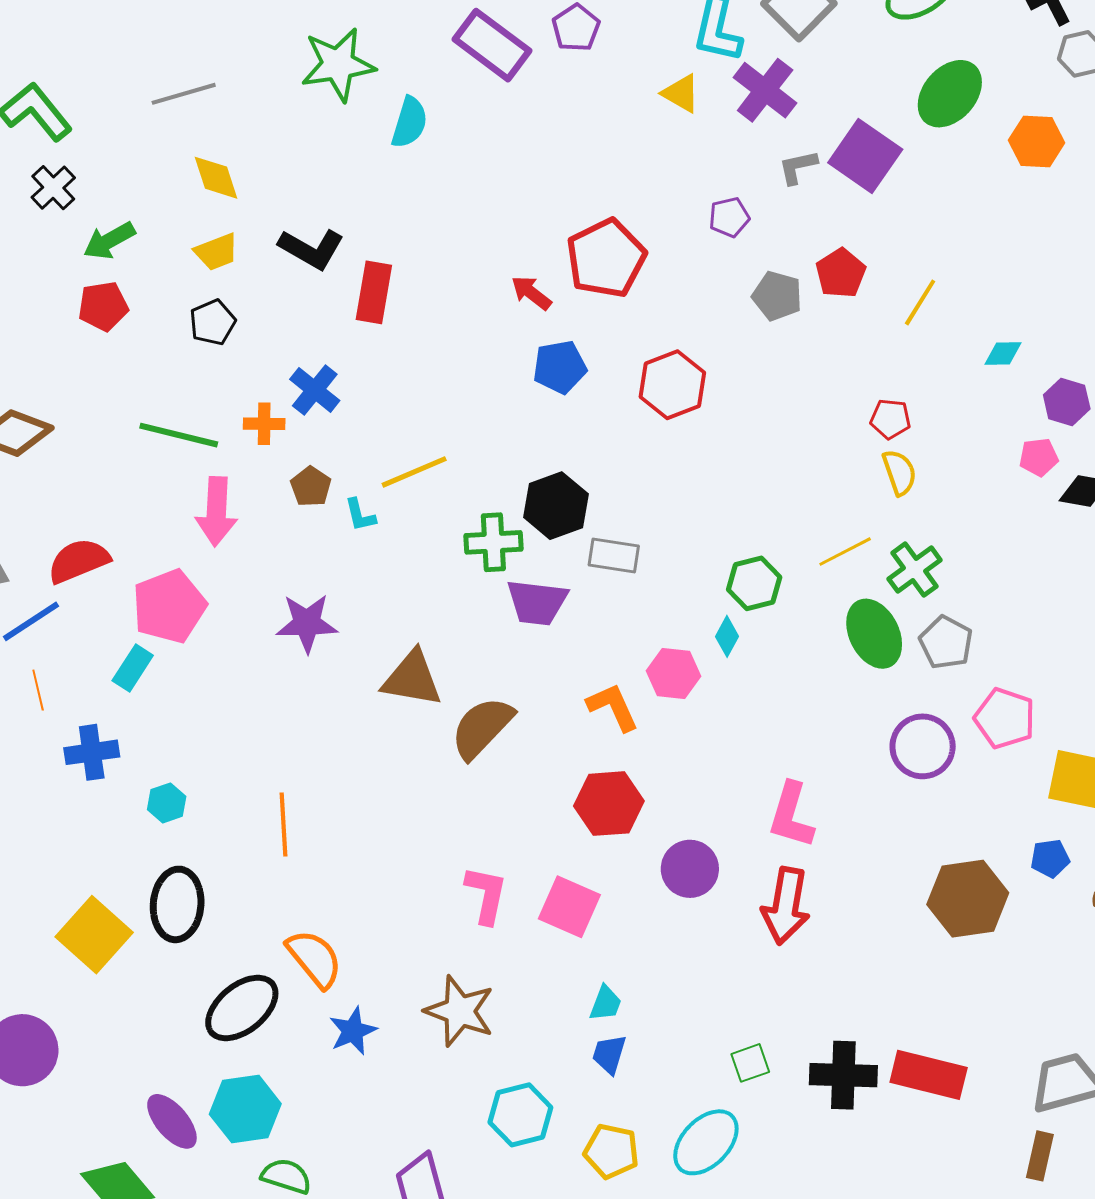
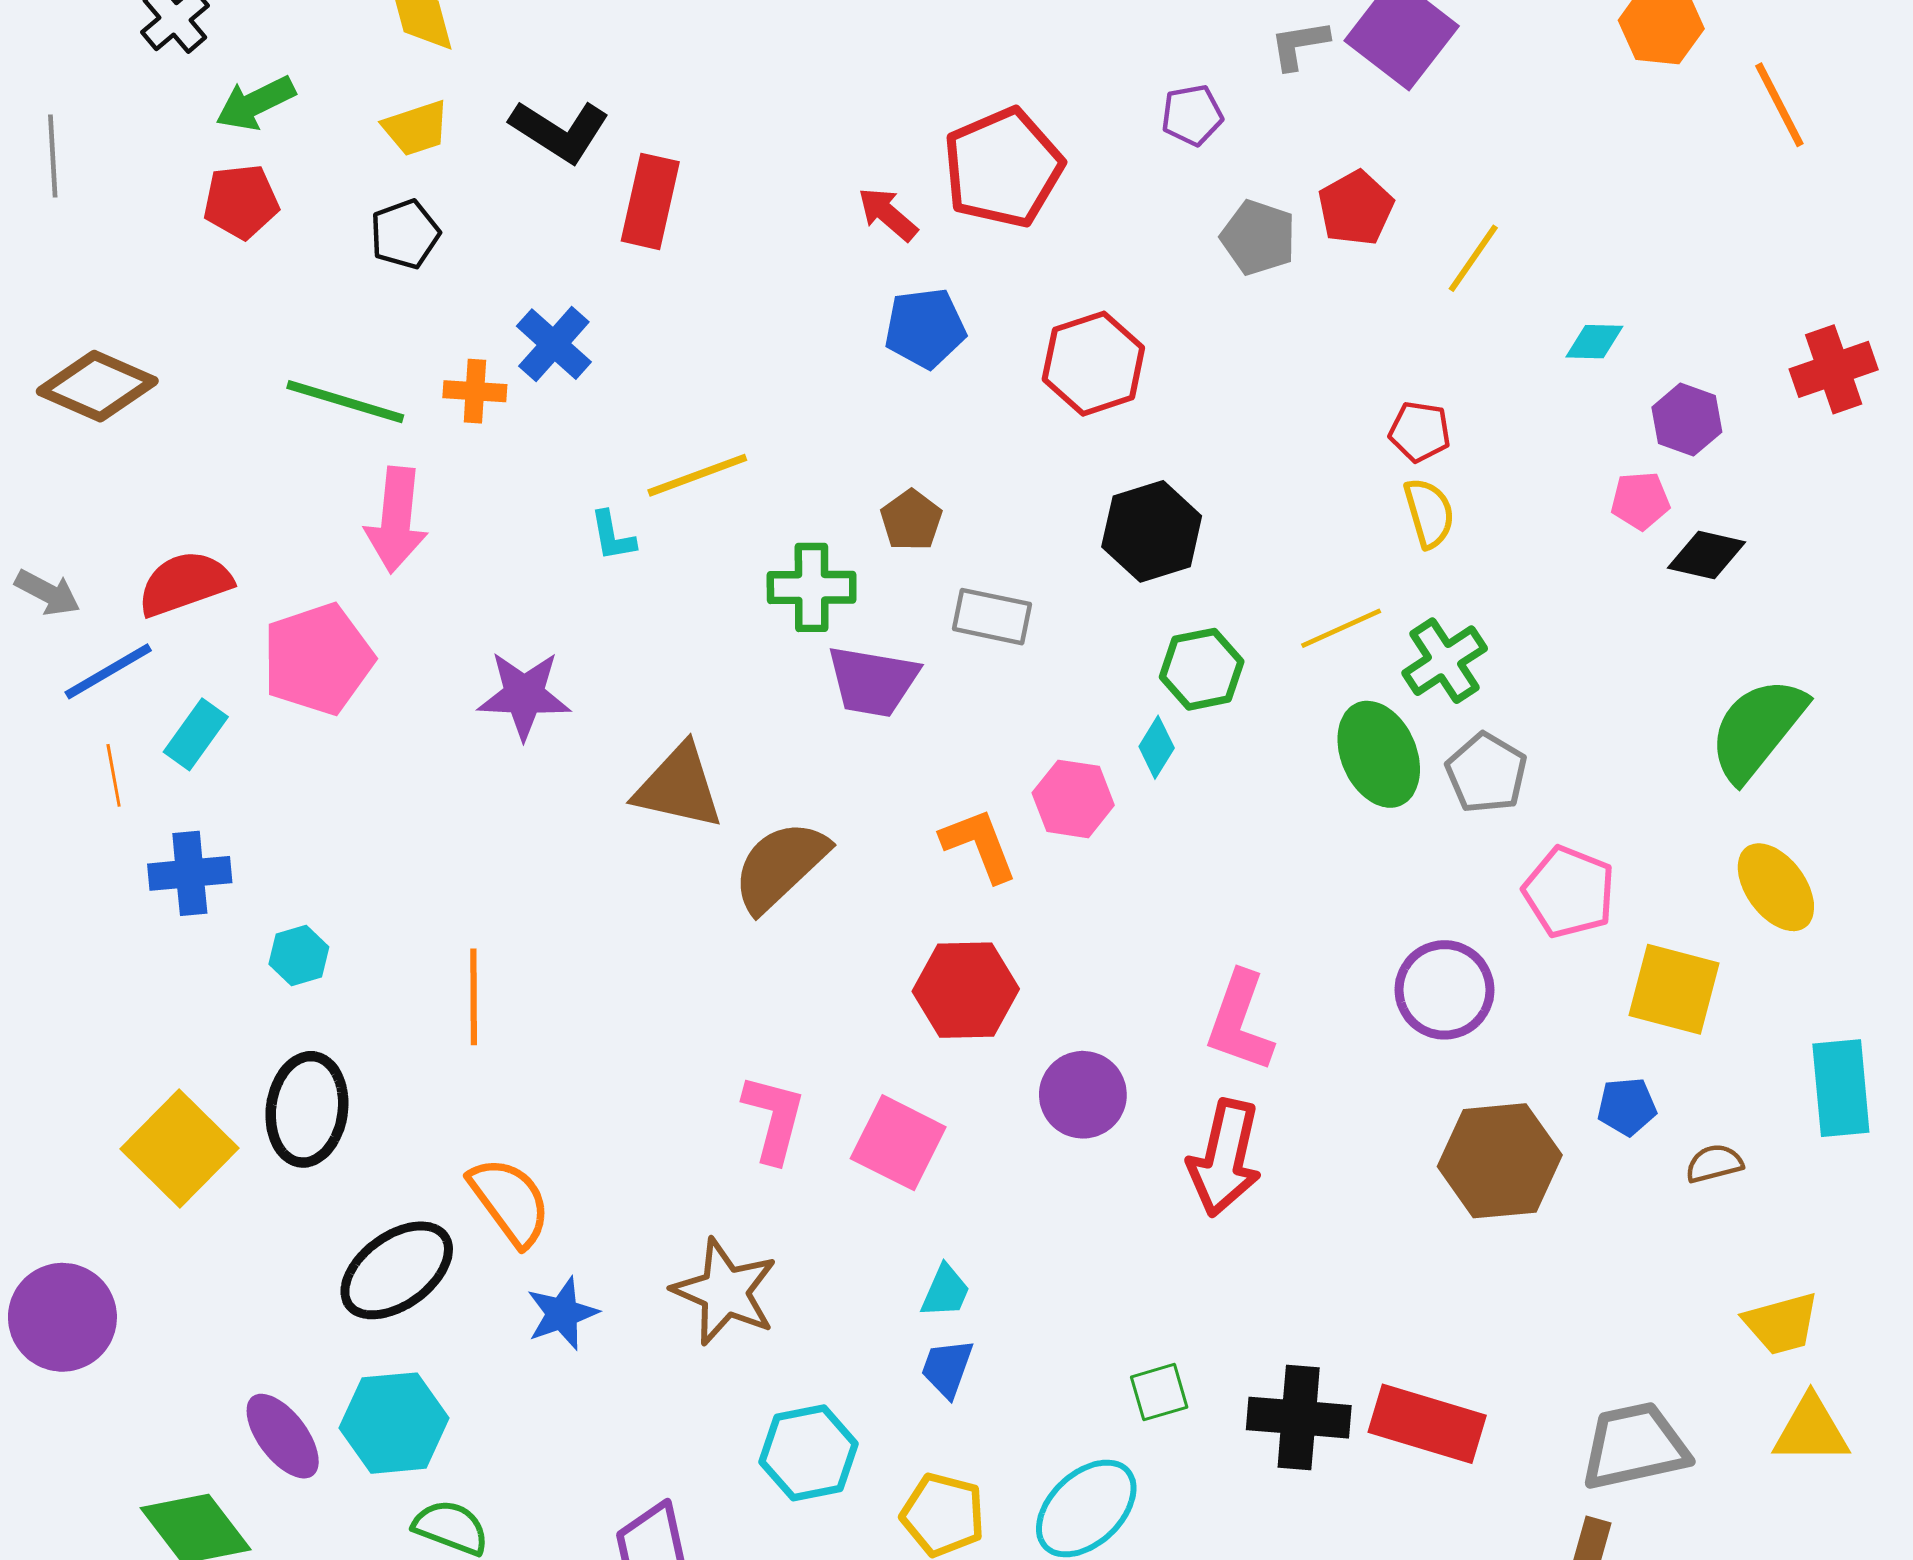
brown pentagon: (311, 487) -> (911, 520), moved
black hexagon: (556, 506) -> (1152, 531), moved
cyan rectangle: (133, 668) -> (196, 734), moved
purple circle: (923, 746) -> (1444, 990), moved

